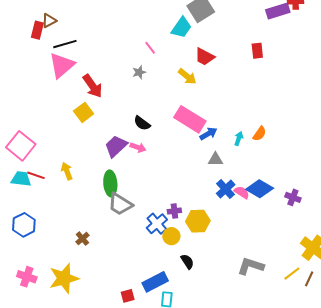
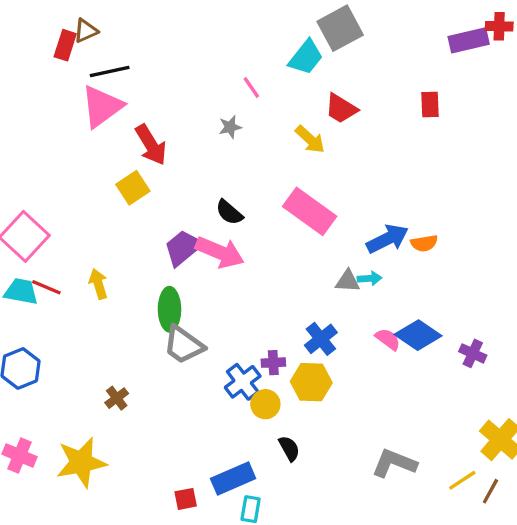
blue arrow: (208, 134) -> (387, 239), moved, size x1.4
orange semicircle: (260, 134) -> (424, 243), turned 42
cyan arrow: (239, 138) -> (370, 278), moved, turned 64
pink arrow: (138, 147) -> (220, 252), size x1.8
blue cross: (226, 189) -> (321, 339), moved

